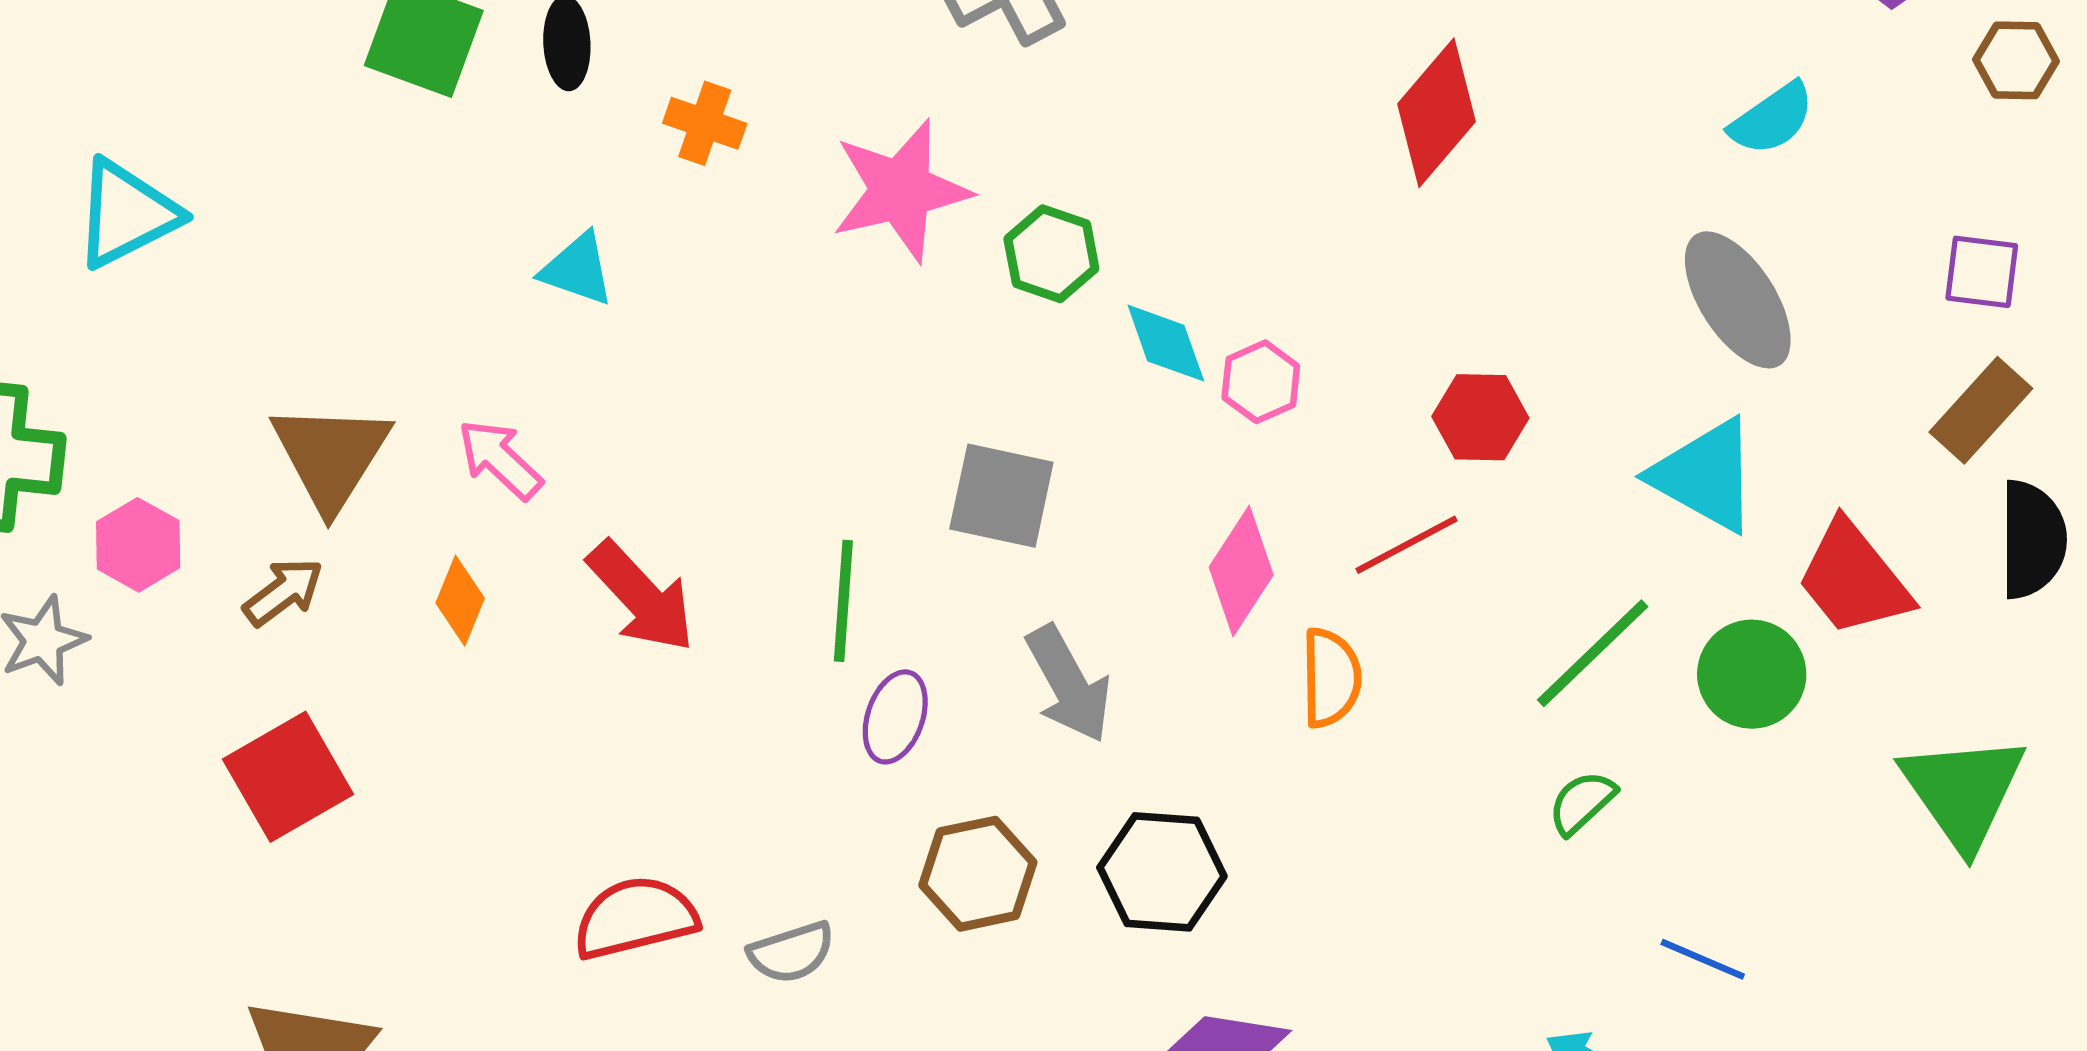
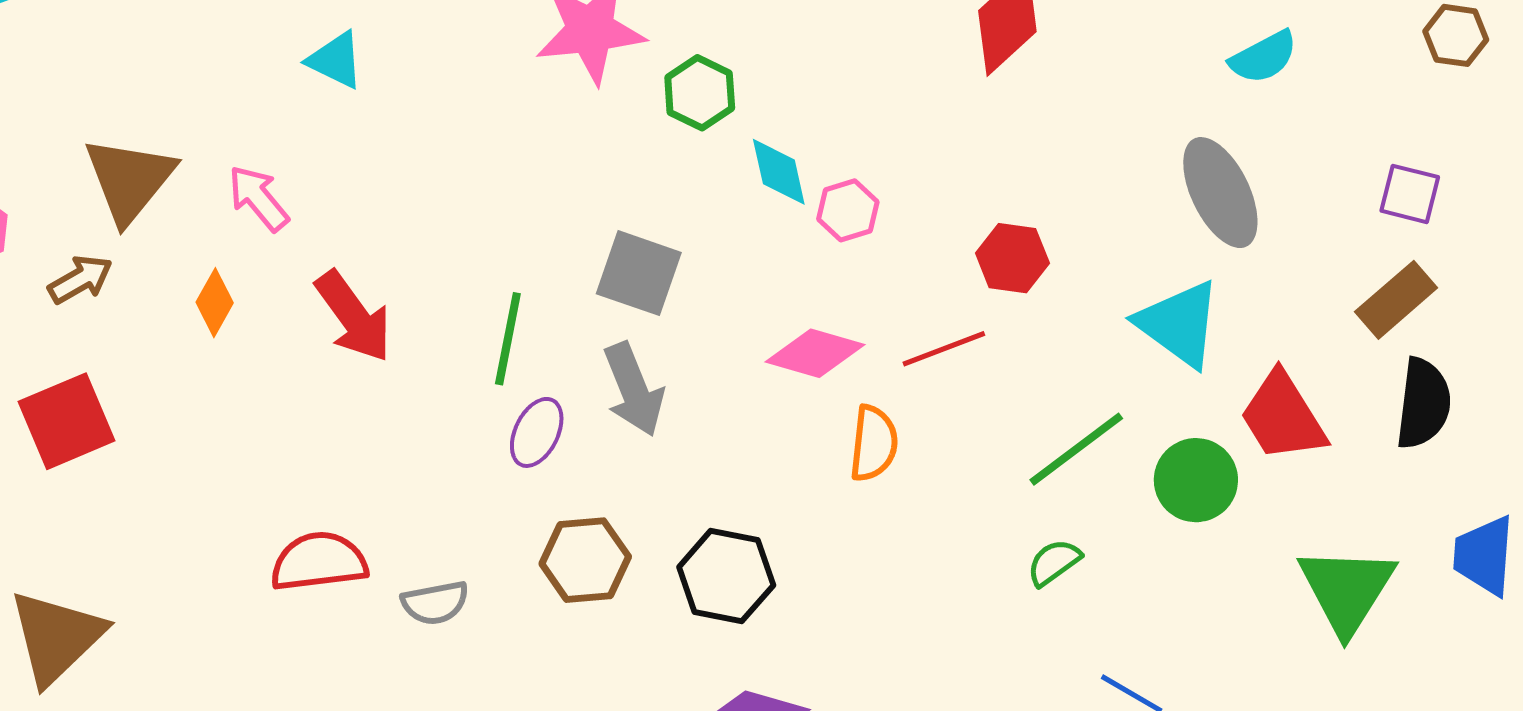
pink diamond: (1241, 571) -> (815, 353), turned 66
gray arrow: (1069, 684) -> (634, 389), moved

